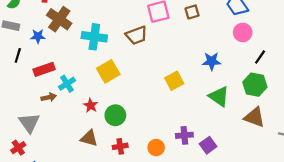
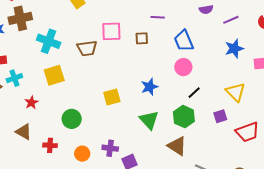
brown cross: (59, 19) -> (20, 18), turned 30
blue star: (212, 61) -> (149, 87), turned -30
green circle: (115, 115) -> (72, 119), moved

